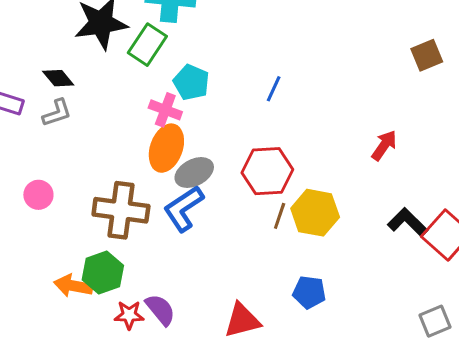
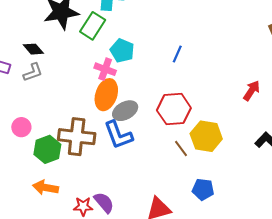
blue L-shape: (184, 209) -> (118, 135), turned -76
brown line: (280, 216) -> (181, 149), moved, turned -54
green hexagon: (103, 273) -> (47, 149), moved

